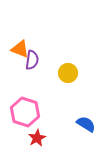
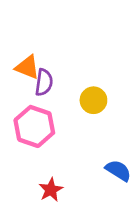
pink hexagon: (25, 112) -> (34, 126), moved

